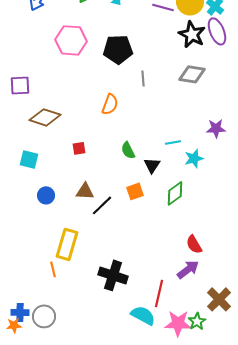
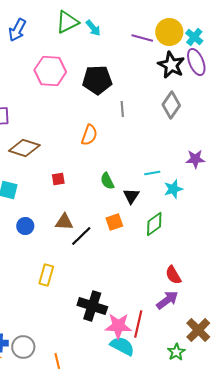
gray diamond: (192, 74) -> (171, 105), turned -64
yellow rectangle: (67, 244) -> (46, 275), size x0.7
orange line: (53, 269) -> (57, 361), moved
pink star: (178, 323) -> (118, 326), moved

